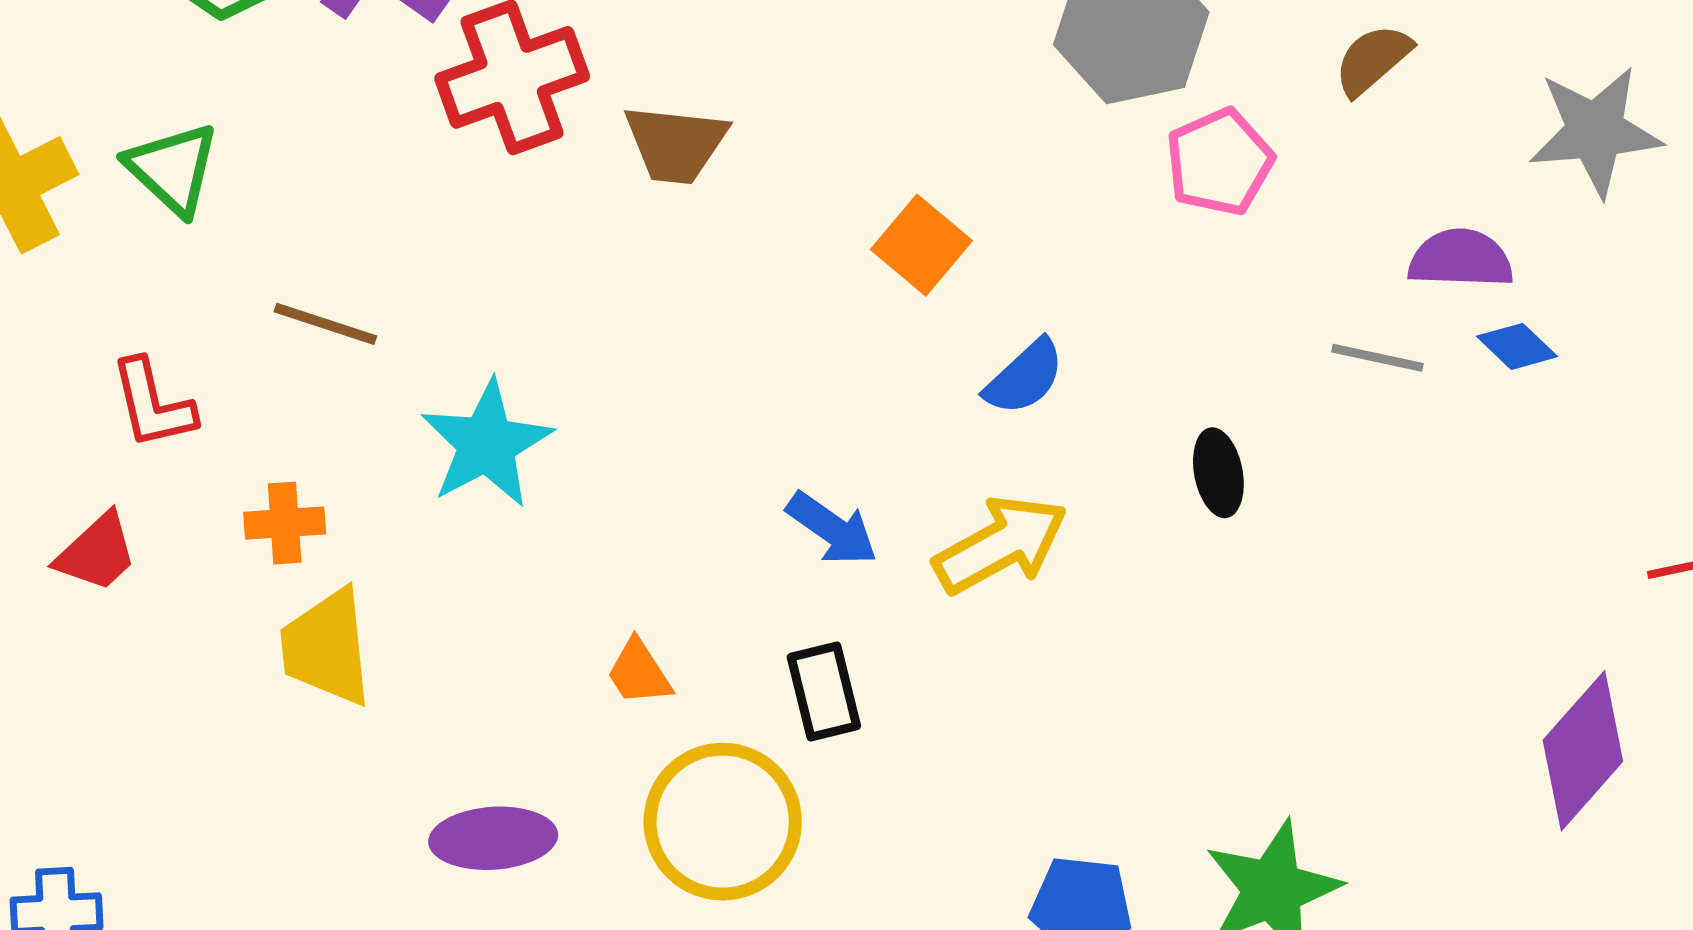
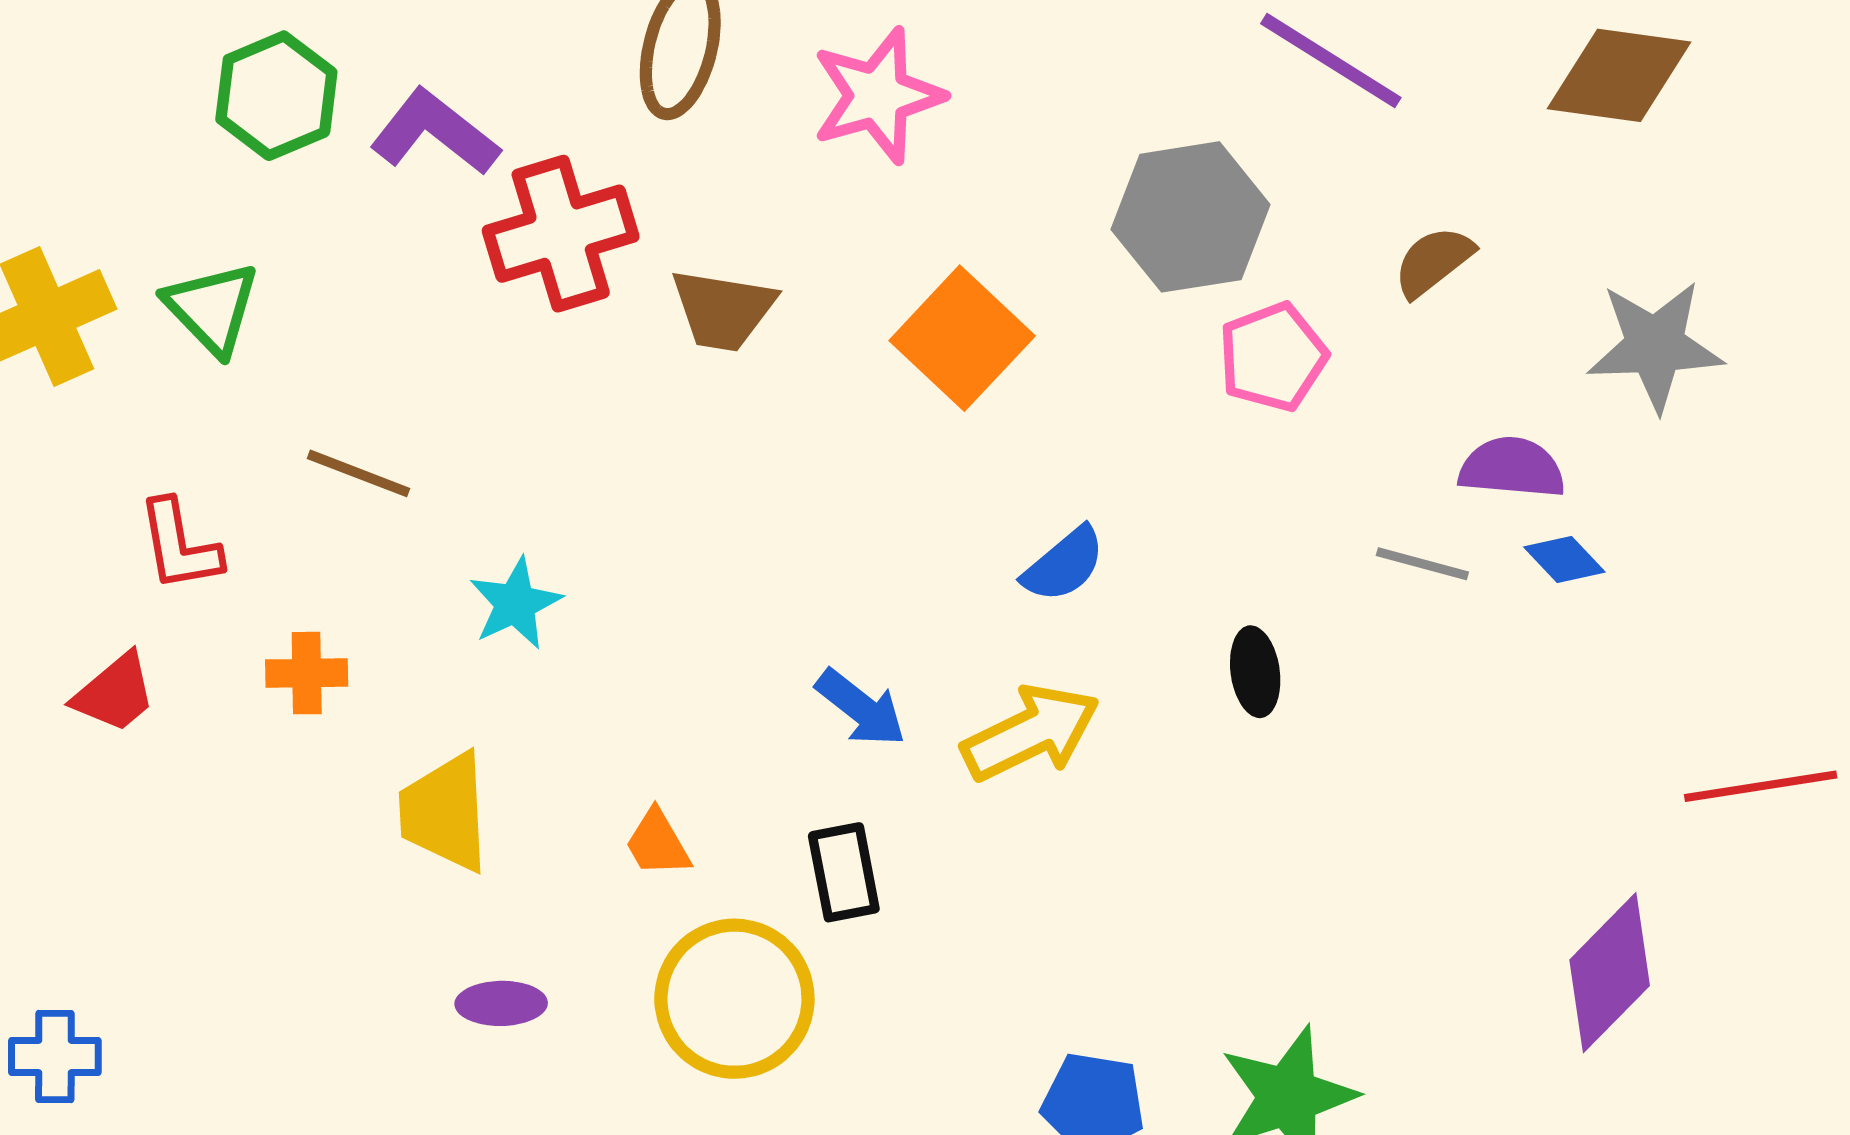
orange square: (921, 245) -> (962, 338), moved, size x1.4
cyan star: (487, 444) -> (515, 604), size x0.7
yellow trapezoid: (327, 647) -> (445, 812), moved
purple ellipse: (493, 838) -> (501, 1003), size x0.7

